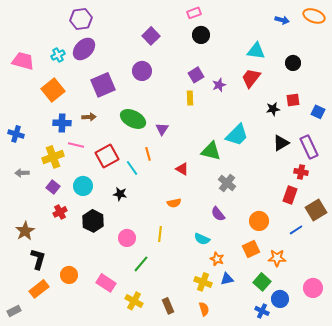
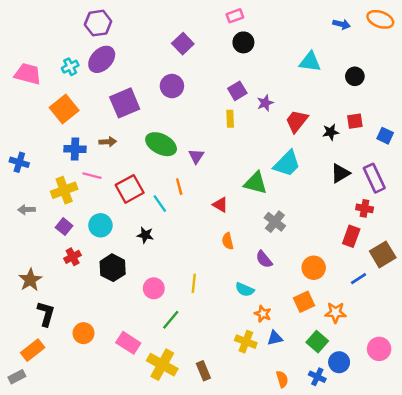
red trapezoid: (251, 78) -> (297, 121), moved
orange semicircle: (174, 203) -> (228, 241), moved, turned 88
orange rectangle: (39, 289) -> (33, 350), moved
yellow cross: (134, 301) -> (162, 365), size x1.4
orange semicircle: (204, 309) -> (282, 379), moved

